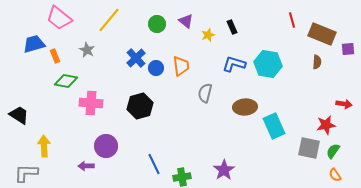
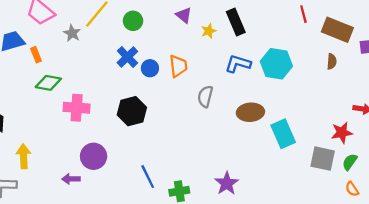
green circle: (157, 24) -> (133, 21), moved
black rectangle: (232, 27) -> (236, 22), size x1.6
gray star: (87, 50) -> (72, 33), moved

